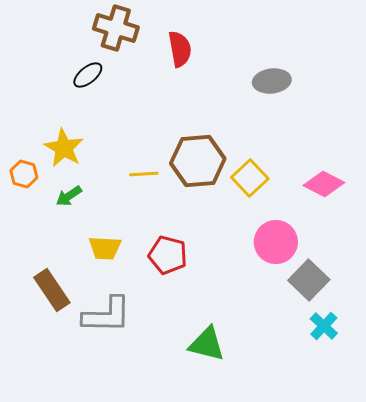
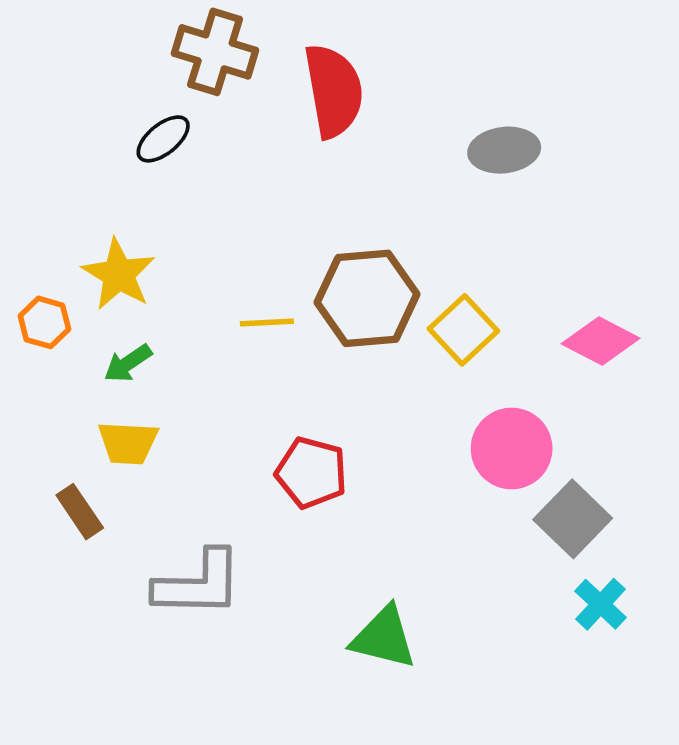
red semicircle: (180, 49) -> (334, 91), size x1.4
yellow trapezoid: (105, 248) -> (128, 443), moved
brown rectangle: (52, 290) -> (80, 512), moved, size x0.7

